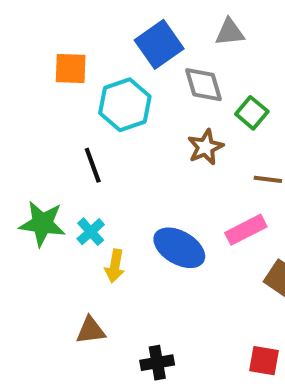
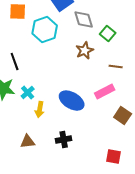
black line: (93, 165) -> (15, 62), moved
black cross: (157, 363) -> (64, 140), moved

